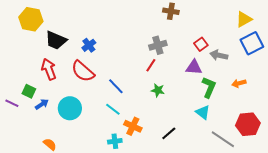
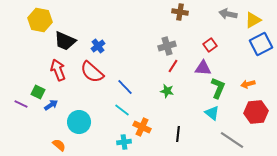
gray arrow: (219, 55) -> (228, 14), moved
red line: (151, 65) -> (173, 66), moved
cyan circle: (70, 108) -> (79, 122), moved
red hexagon: (248, 124) -> (256, 112), moved
black line: (169, 133) -> (178, 134), turned -42

